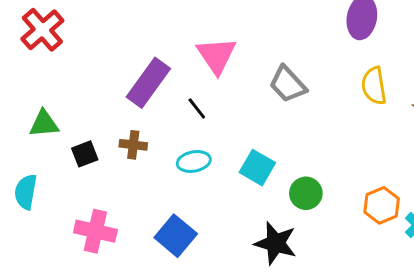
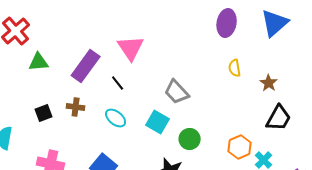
gray trapezoid: (288, 84) -> (177, 92), moved
yellow semicircle: (374, 86) -> (235, 68), size x0.7
green triangle: (44, 124) -> (39, 62), moved
cyan ellipse: (194, 161) -> (116, 118), turned 50

